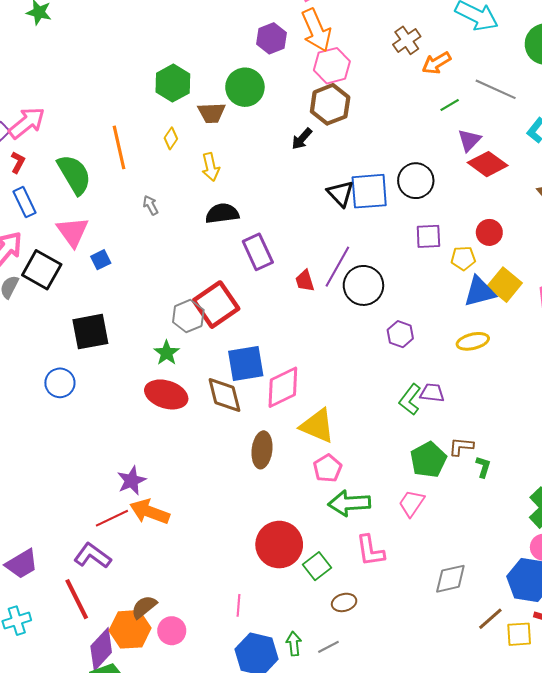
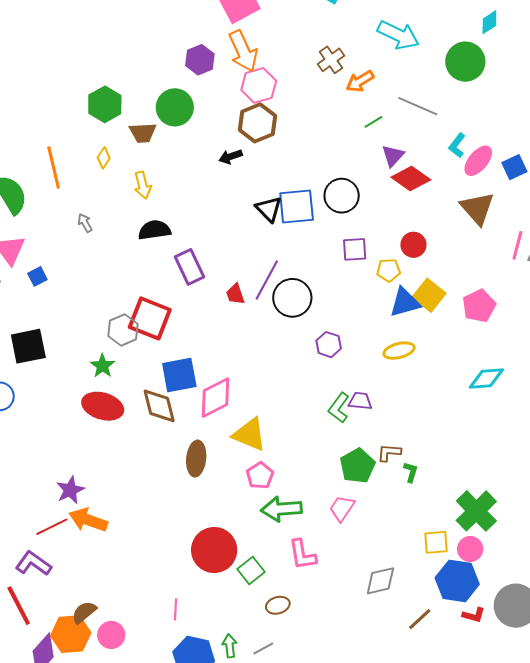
black arrow: (302, 139) -> (231, 157), turned 30
red square: (216, 305) -> (150, 318), turned -33
yellow square: (519, 634) -> (436, 542), moved

